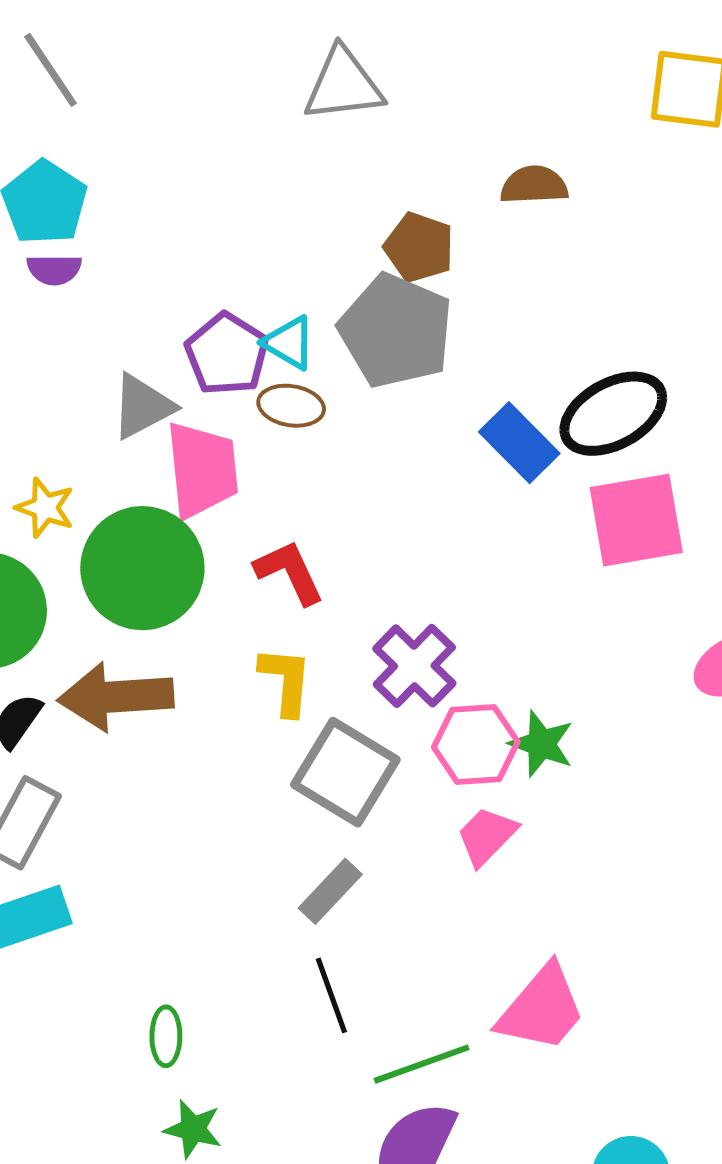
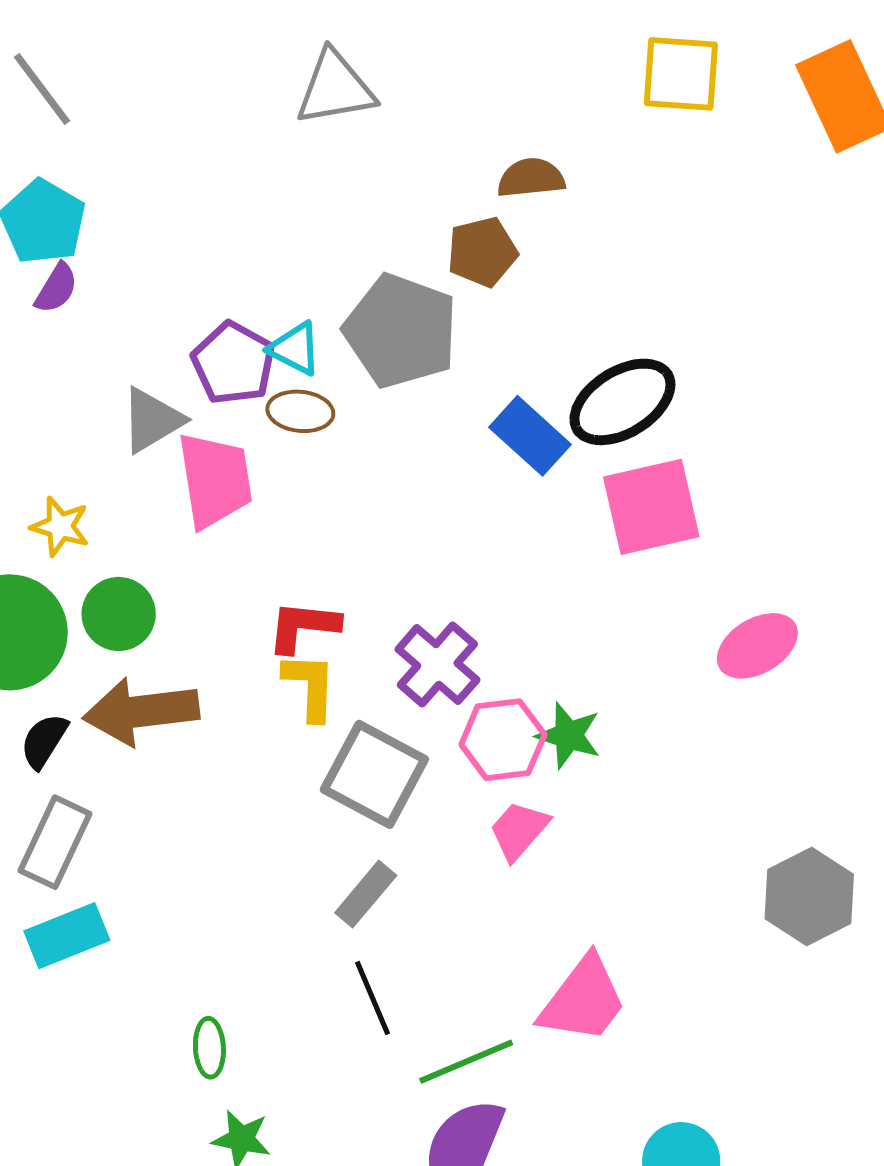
brown pentagon: (419, 247) -> (482, 252), moved, turned -30
purple semicircle: (54, 269) -> (56, 288), turned -56
green circle: (142, 568) -> (119, 614), moved, size x0.6
red L-shape: (289, 572) -> (303, 626), moved, turned -56

